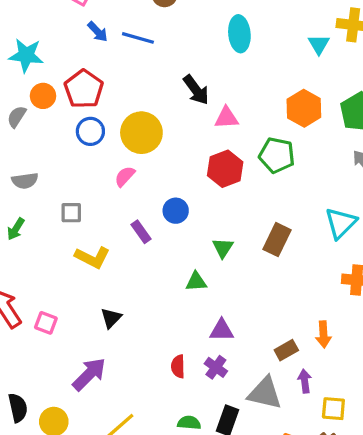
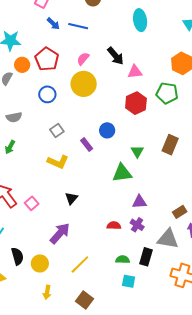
blue circle: (90, 131) -> (47, 94), moved
pink semicircle: (125, 176) -> (83, 59), moved
gray square: (71, 213) -> (57, 131), moved, turned -32
green triangle: (196, 282) -> (122, 173), size x1.5
pink square: (46, 323) -> (32, 203), turned 32
red semicircle: (178, 366) -> (114, 226), turned 96

